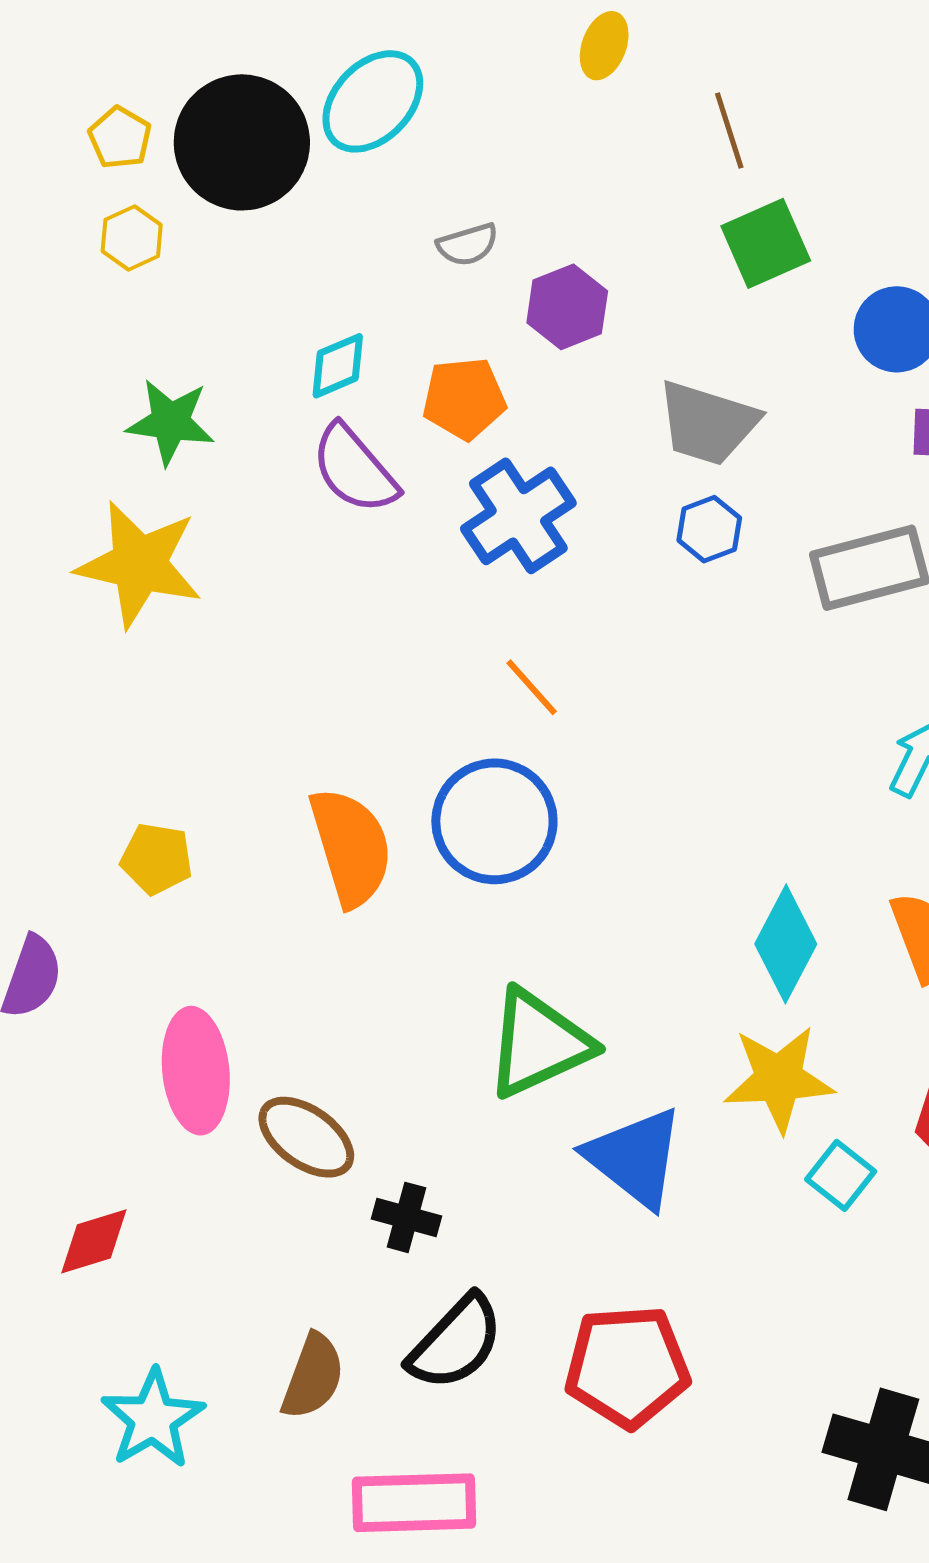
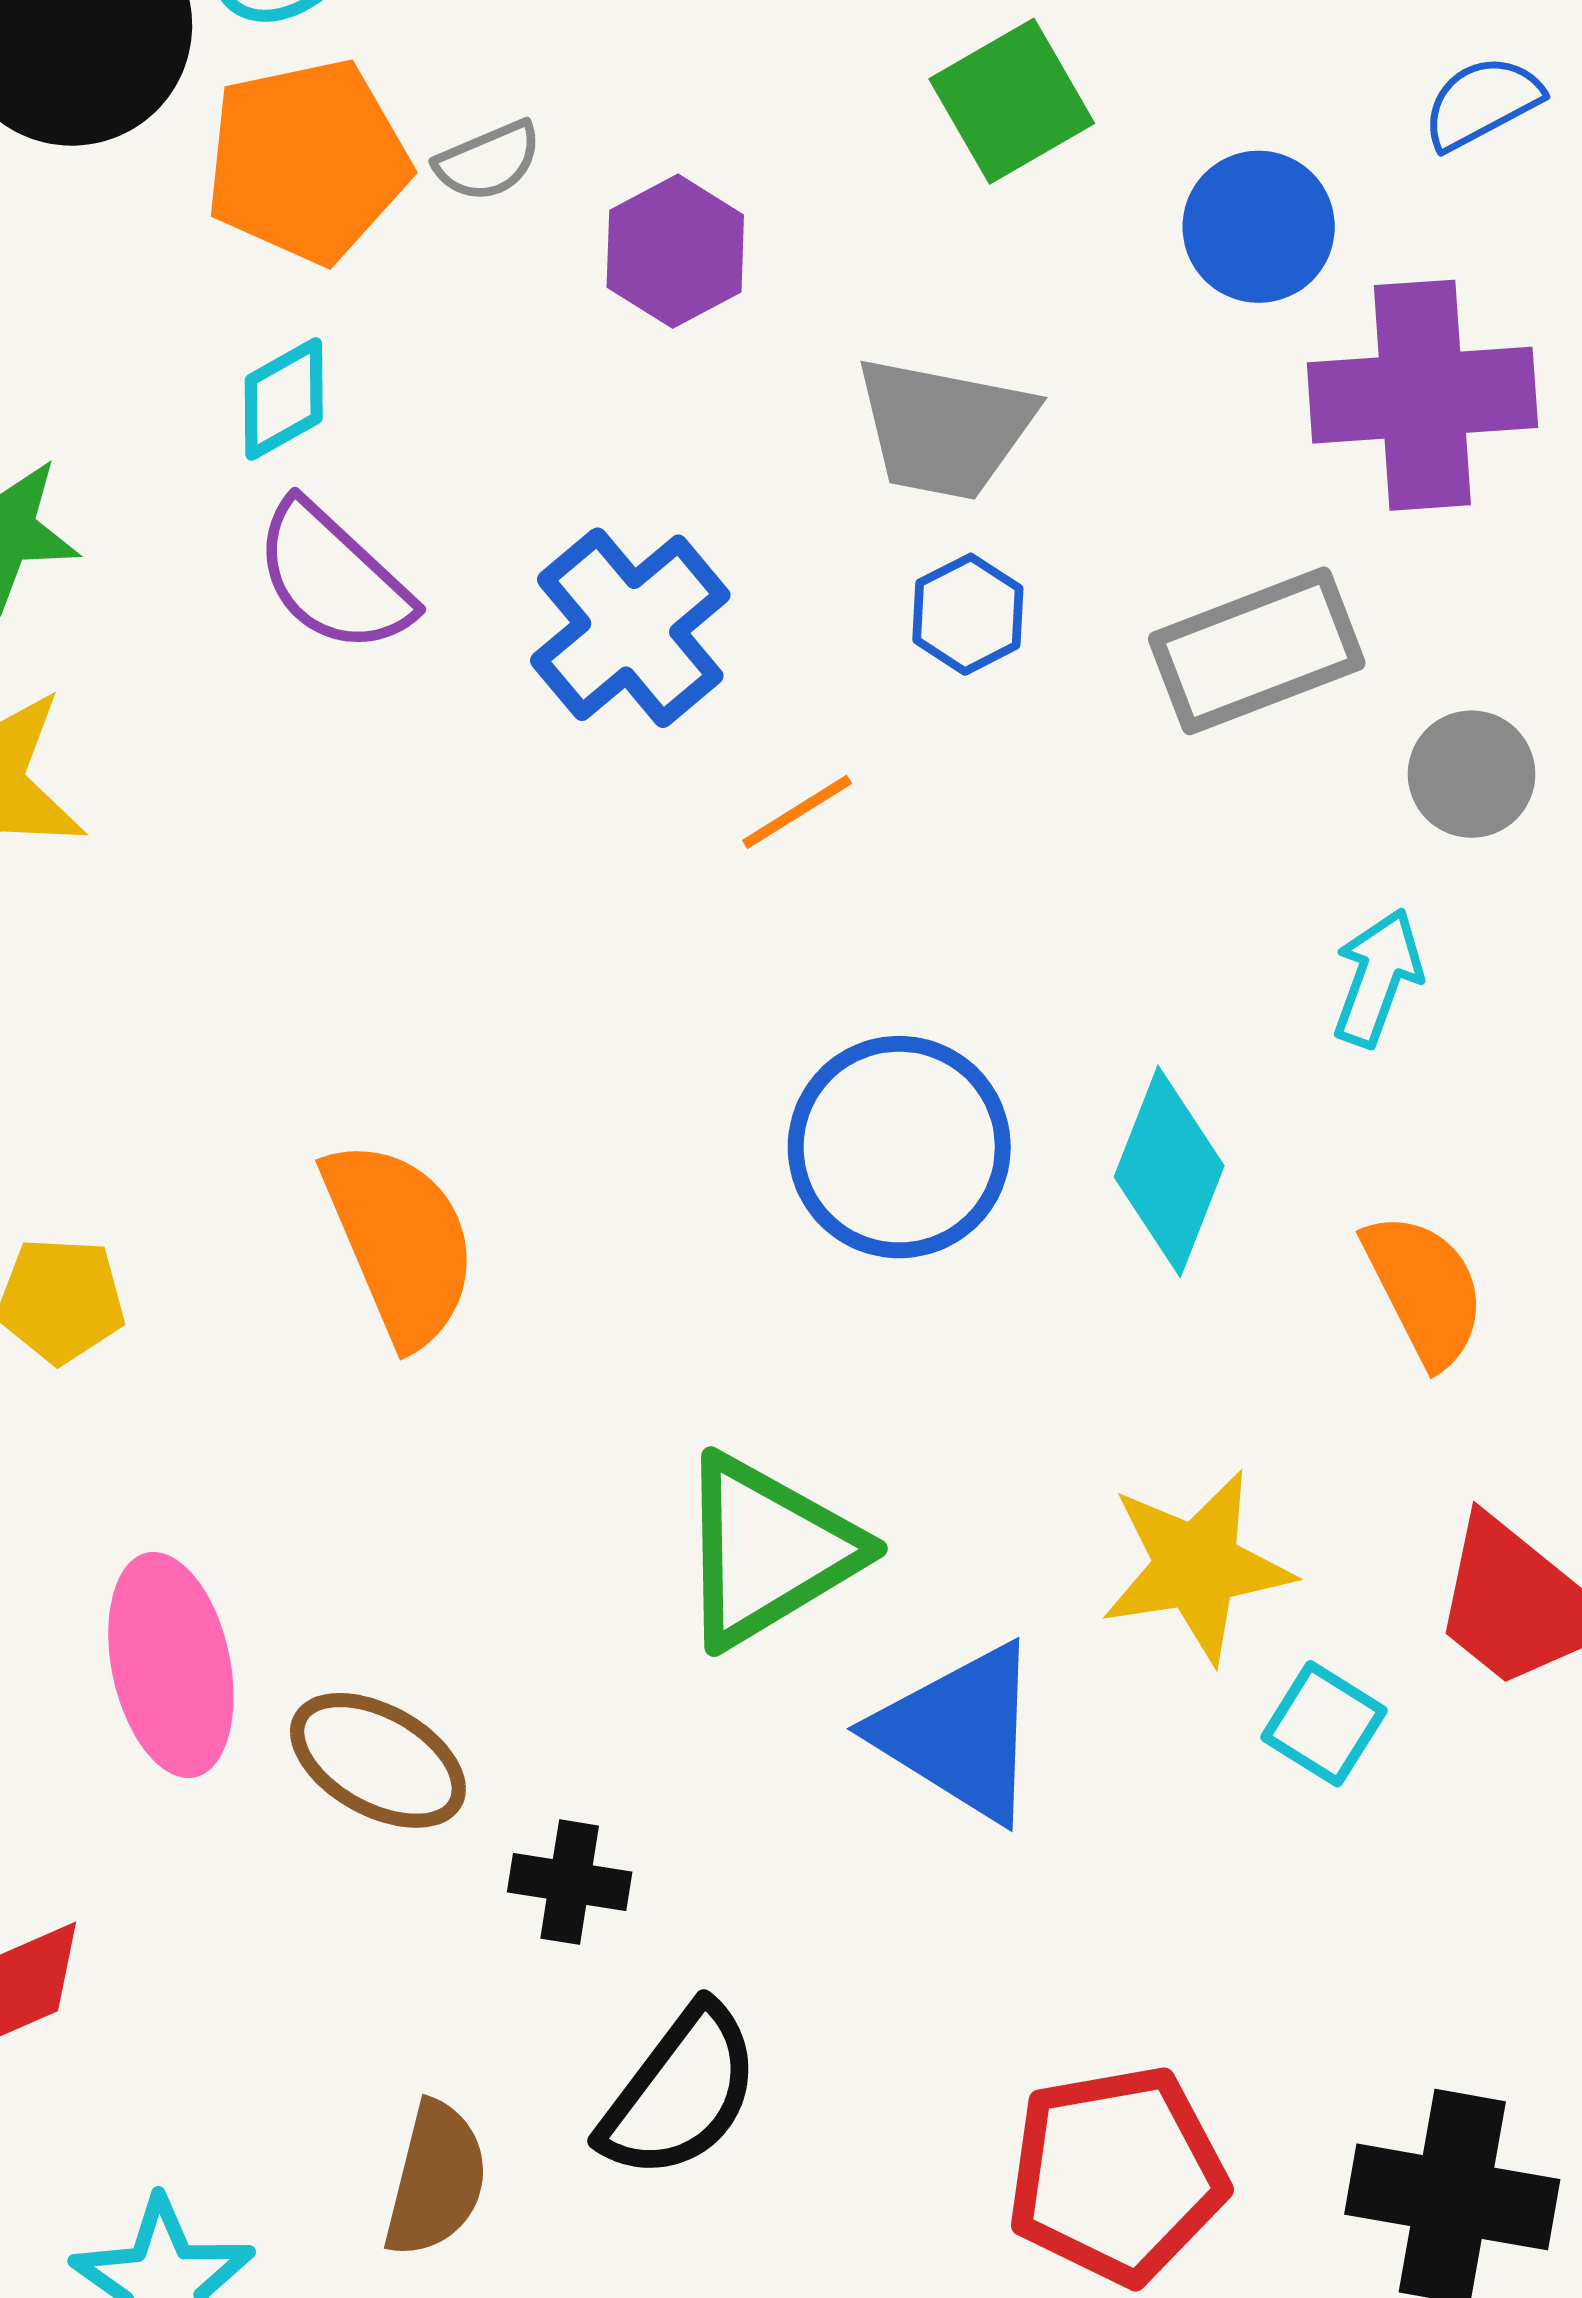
orange pentagon: (464, 399) -> (307, 161), moved, size x1.4
orange line: (532, 687) -> (797, 812), moved, turned -74
blue circle: (494, 821) -> (899, 1147), moved
cyan diamond: (786, 944) -> (1169, 1171), moved
red pentagon: (627, 1367) -> (1117, 2175), moved

